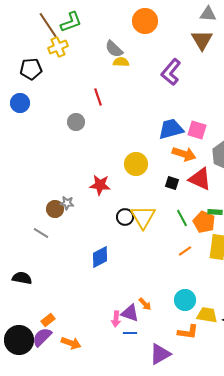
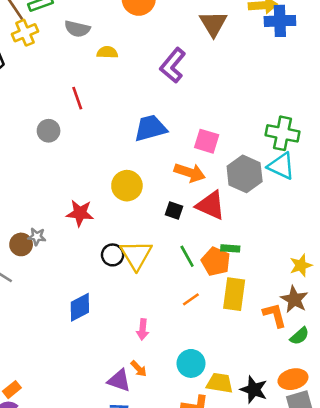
gray semicircle: (114, 49) -> (77, 29), moved, turned -30
blue trapezoid: (171, 129) -> (150, 128), moved
pink arrow: (116, 319) -> (143, 329), moved

